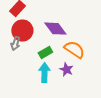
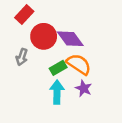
red circle: (22, 31) -> (44, 36), moved
orange semicircle: (74, 50) -> (79, 64), moved

